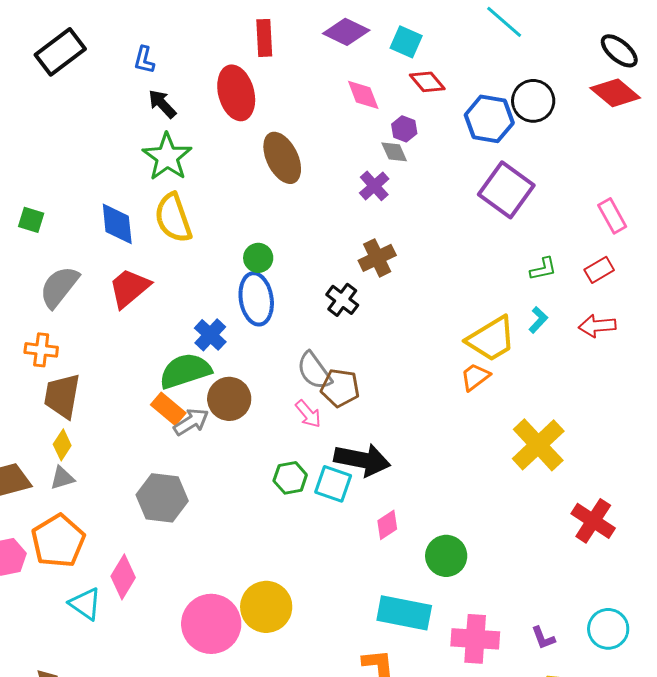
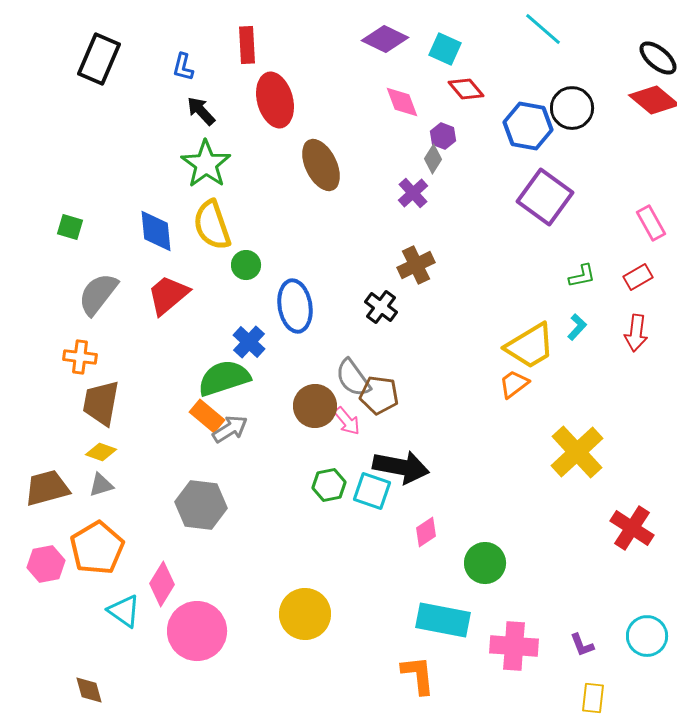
red rectangle: (264, 38) -> (247, 45), moved
black rectangle: (60, 52) -> (99, 59), turned -30
gray diamond: (394, 152) -> (433, 159), turned 56
green circle: (258, 258) -> (246, 265), moved
red arrow: (597, 326) -> (636, 333), turned -78
brown circle: (229, 399) -> (315, 406), moved
yellow diamond: (62, 445) -> (101, 452), turned 76
pink circle: (211, 624) -> (197, 631), moved

